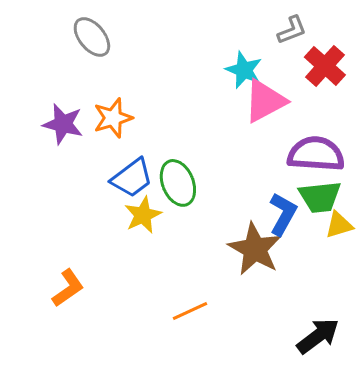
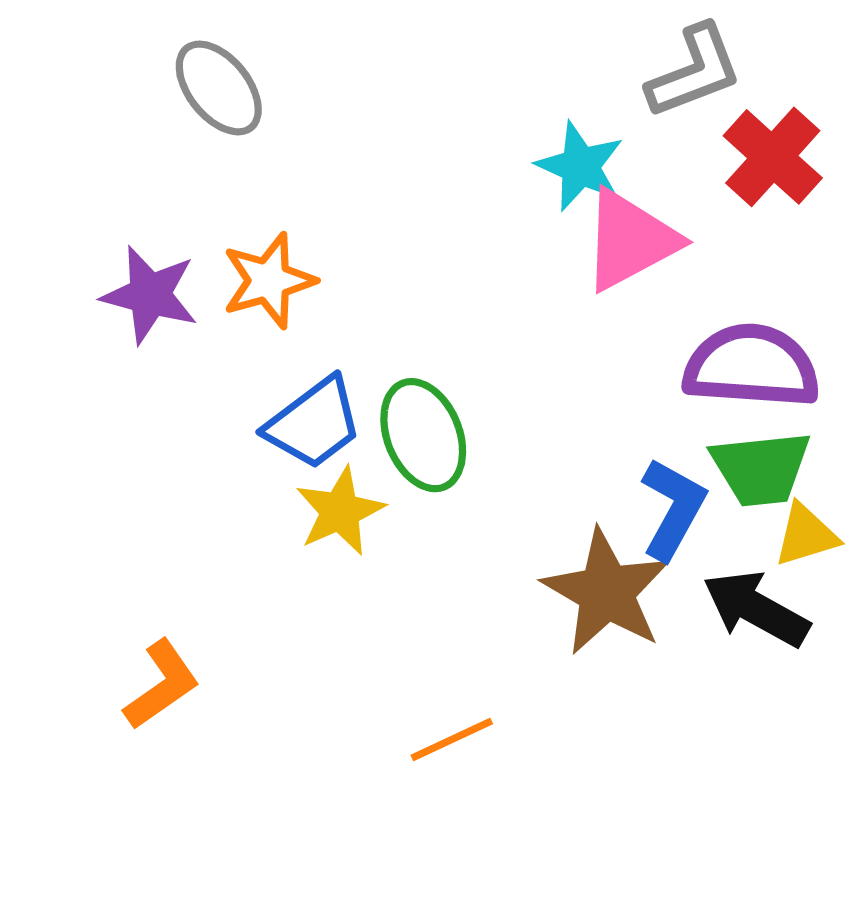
gray L-shape: (292, 30) -> (694, 71), size x1.4
black arrow: (318, 336) -> (756, 609), moved, turned -114

